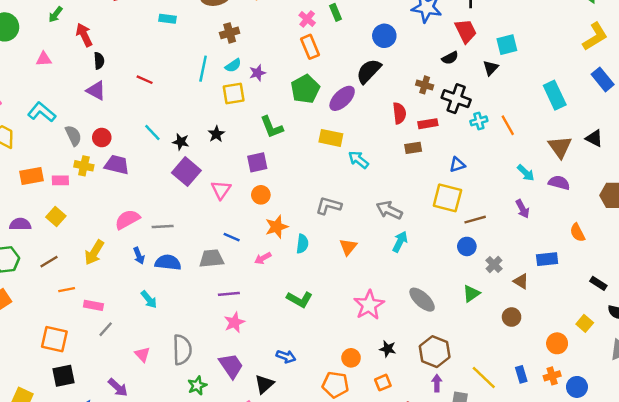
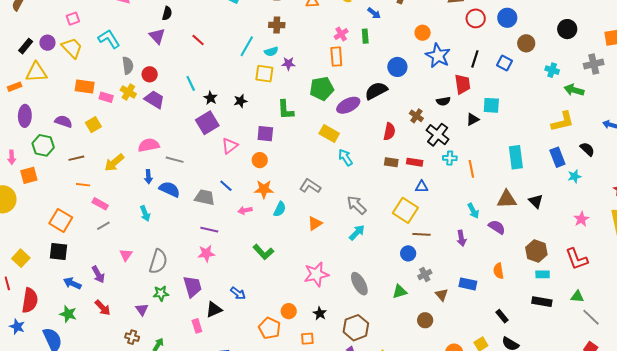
red rectangle: (428, 124) -> (415, 162), moved
brown triangle: (560, 147) -> (507, 199), turned 45

